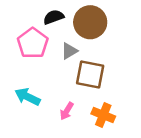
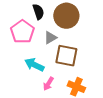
black semicircle: (54, 17) -> (38, 12), turned 91
cyan arrow: (27, 97) -> (34, 65), moved

